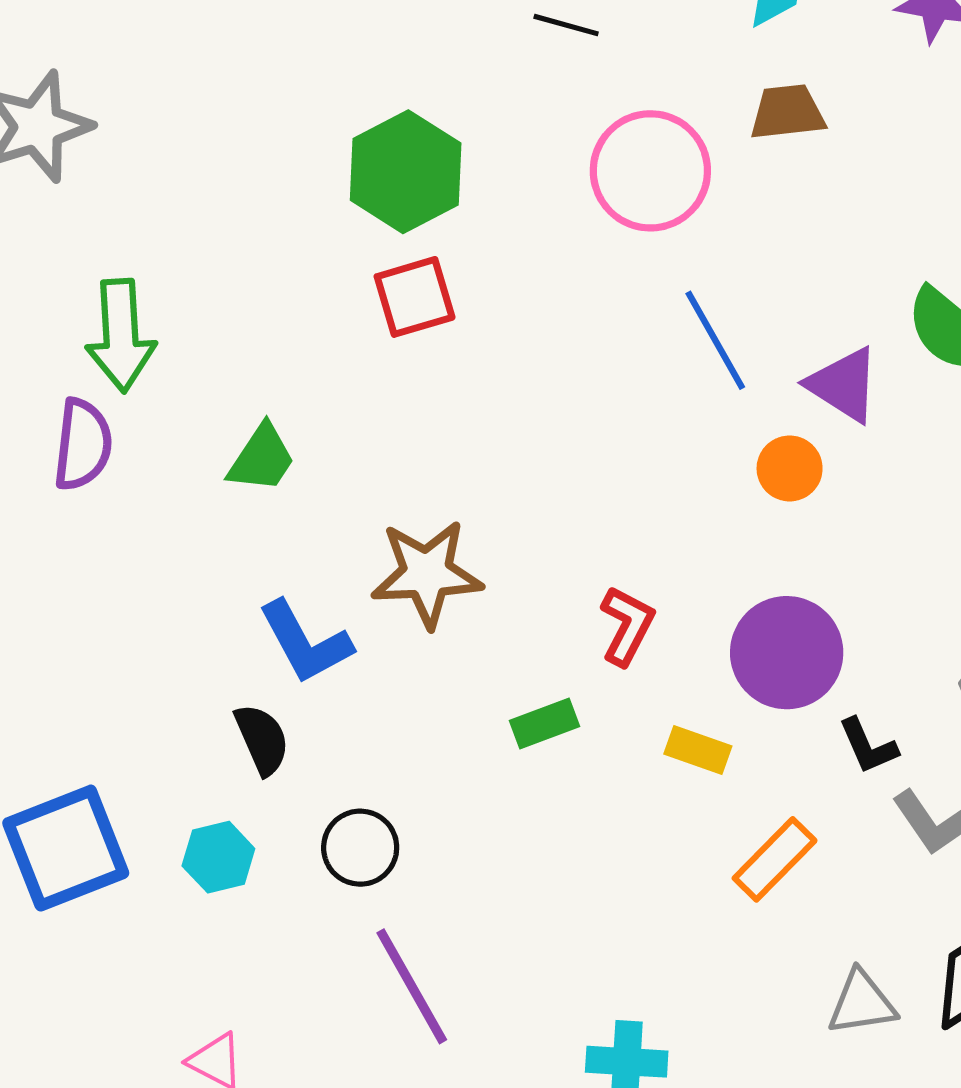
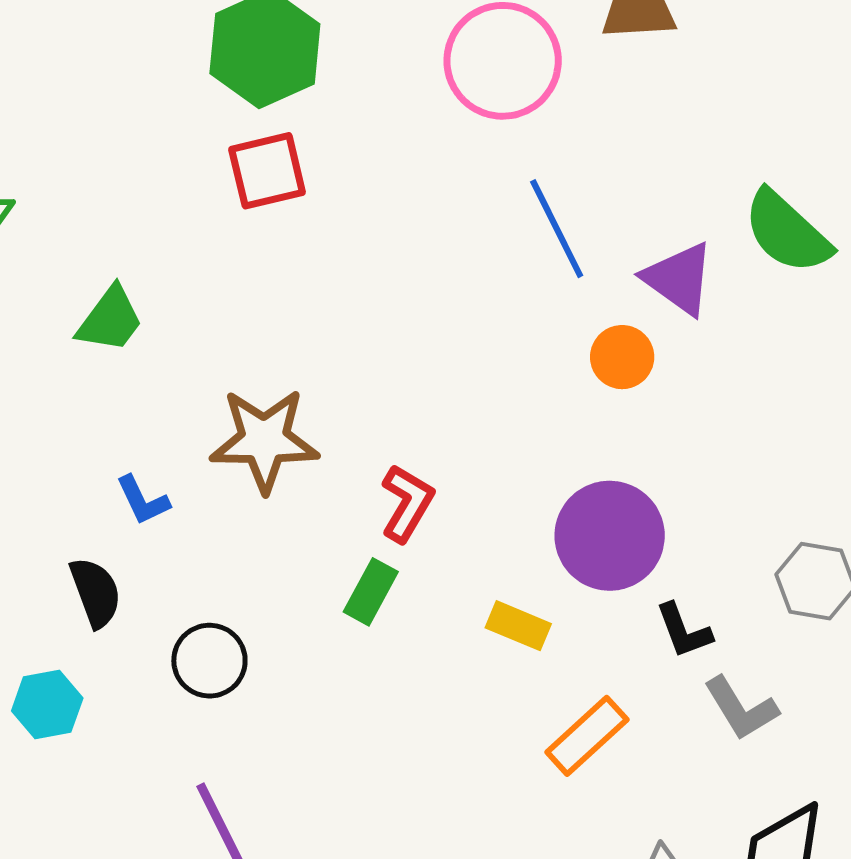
red L-shape: (627, 626) -> (407, 503), moved
blue L-shape: (305, 642) -> (143, 500), size x0.6
green rectangle: (545, 723) -> (371, 592), turned -44
black circle: (360, 848) -> (209, 661), moved

